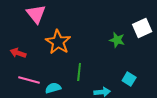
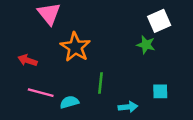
white square: (142, 28) -> (159, 21), moved
cyan square: (129, 79) -> (160, 91), turned -32

